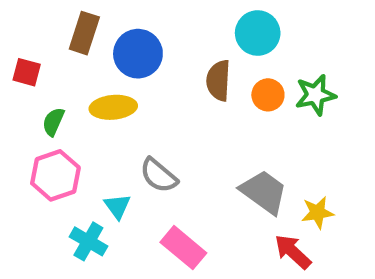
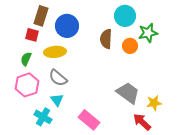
red square: (27, 72) -> (32, 35), moved
green star: (315, 95) -> (148, 33), moved
gray semicircle: (159, 175) -> (58, 78), moved

